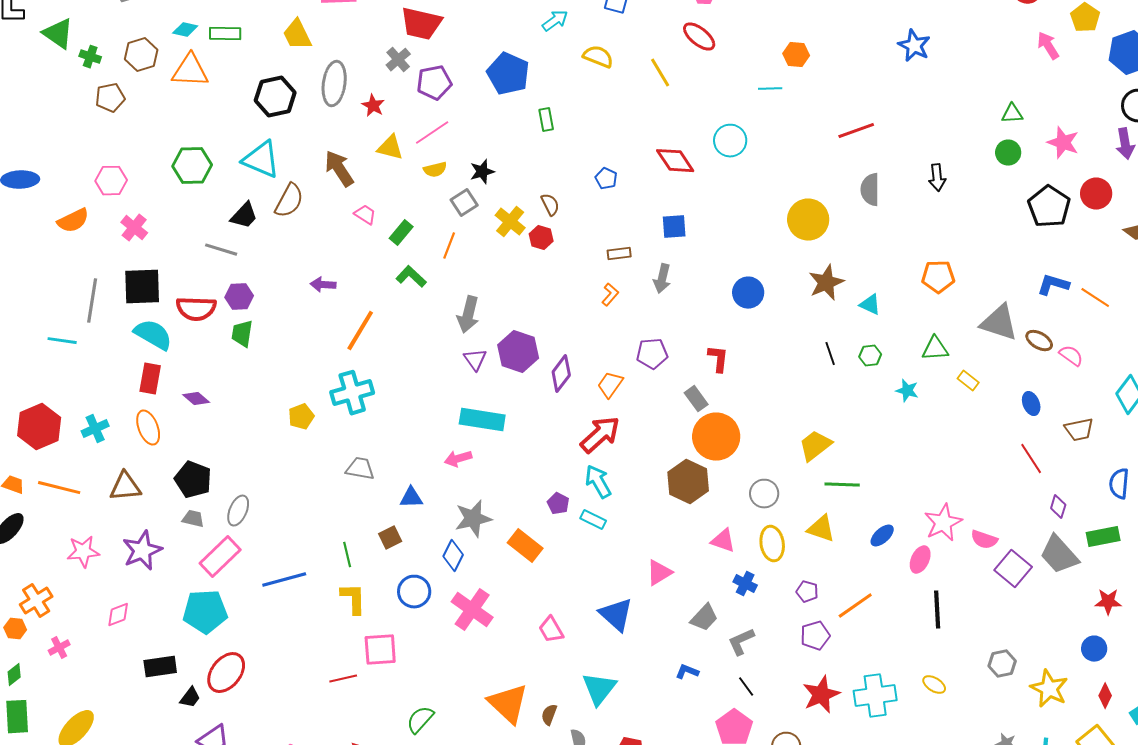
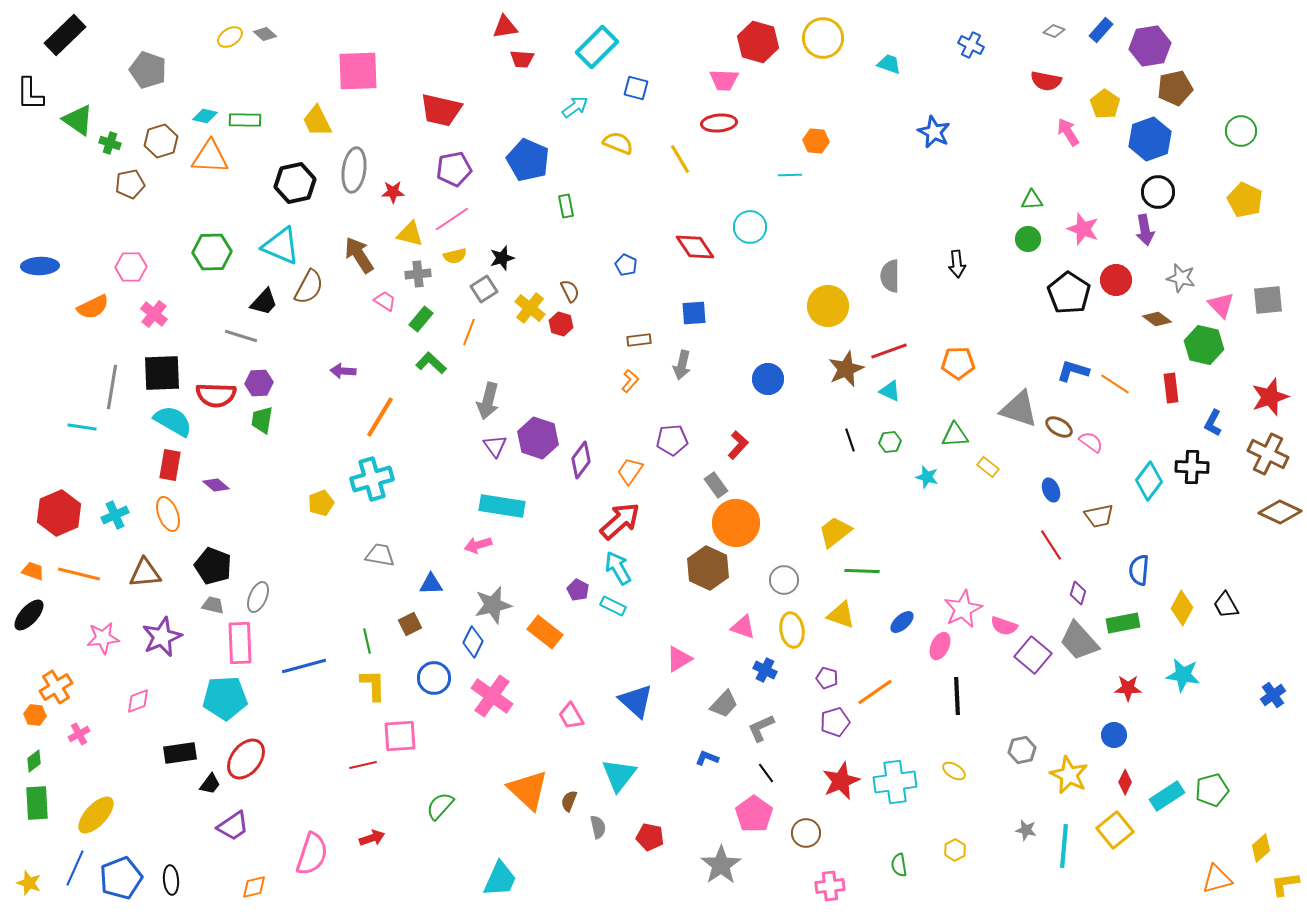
red ellipse: (699, 37) -> (719, 123), turned -44
gray cross: (398, 60) -> (418, 274), moved, turned 35
red star: (373, 106) -> (393, 192), turned -30
red line: (856, 131) -> (889, 351), moved
red L-shape: (718, 359) -> (738, 445), turned 36
pink rectangle: (220, 557) -> (240, 643), turned -48

